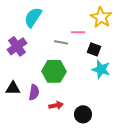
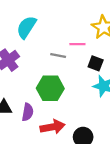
red arrow: (56, 105) -> (52, 127), size x1.5

